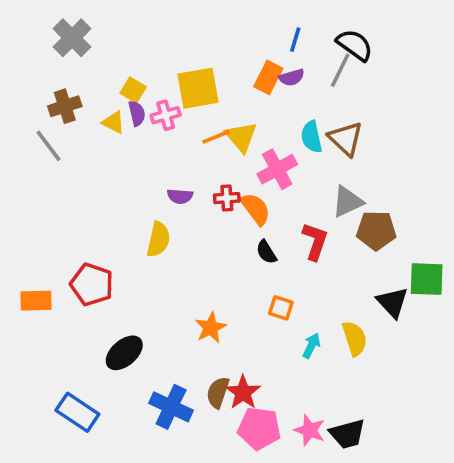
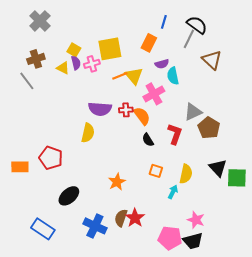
purple semicircle: (292, 77) -> (162, 64), moved
brown triangle: (346, 139) -> (212, 60), moved
purple semicircle: (180, 196) -> (100, 109), size x1.6
brown pentagon: (376, 230) -> (209, 128), turned 30
green square: (427, 279) -> (237, 178), moved
yellow semicircle: (355, 338) -> (186, 174), moved, turned 30
pink pentagon: (259, 428) -> (170, 238), moved
pink star: (310, 430) -> (196, 220), moved

